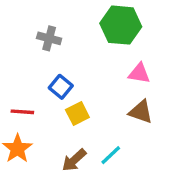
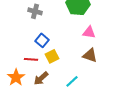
red line: (22, 112) -> (31, 59), moved
brown arrow: (74, 160) -> (41, 78), moved

